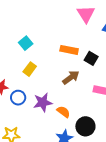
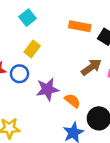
brown arrow: (71, 78) -> (91, 67), moved
blue circle: (18, 98) -> (19, 74), moved

